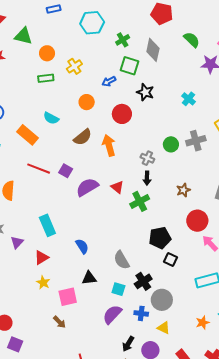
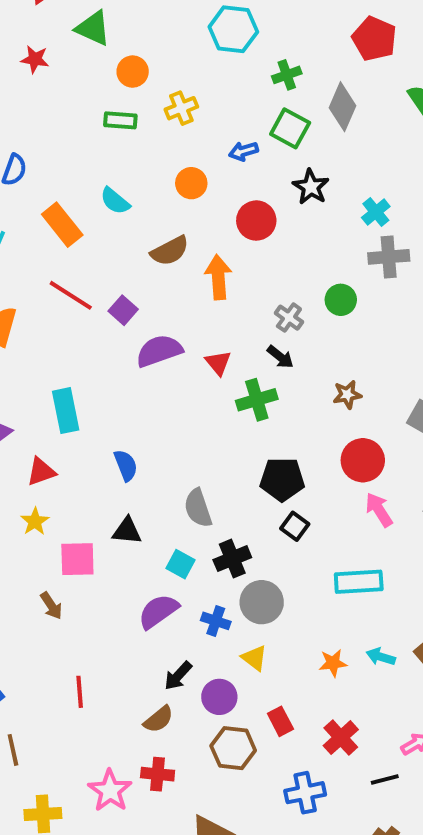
cyan cross: (189, 99) -> (376, 212), moved
gray cross: (196, 141) -> (389, 257), moved
black arrow: (147, 178) -> (280, 357), turned -64

